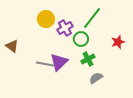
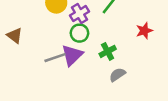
green circle: (81, 39) -> (79, 33), moved
gray line: (45, 64) -> (55, 58), turned -30

